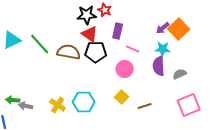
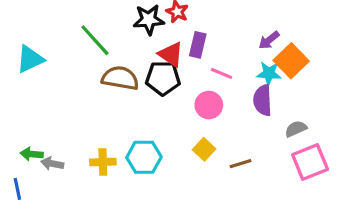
orange square: (179, 29) -> (291, 61), moved
red triangle: (90, 34) -> (171, 54), moved
green line: (40, 44) -> (95, 40), moved
gray semicircle: (180, 74) -> (296, 129), moved
yellow cross: (58, 105) -> (103, 162), turned -35

